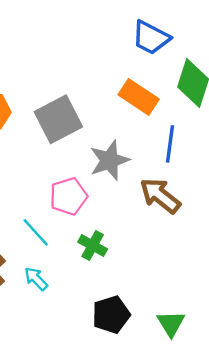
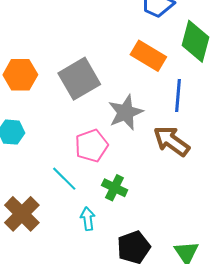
cyan arrow: (36, 279) -> (88, 219), moved, turned 40

